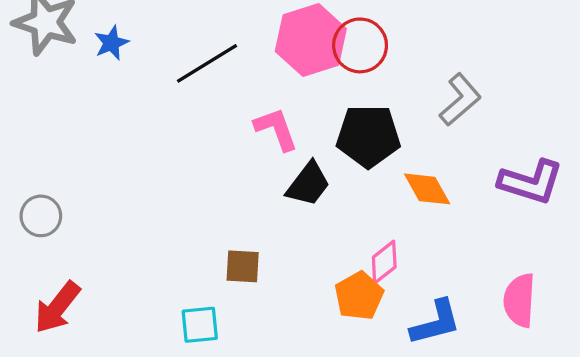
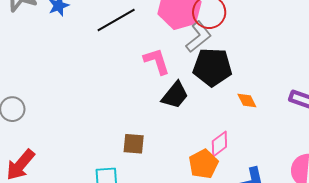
gray L-shape: (460, 100) -> (199, 37), moved
orange diamond: (427, 189) -> (247, 100), size x0.7

